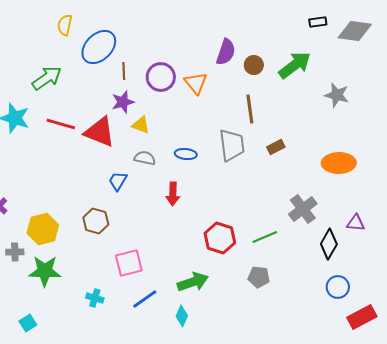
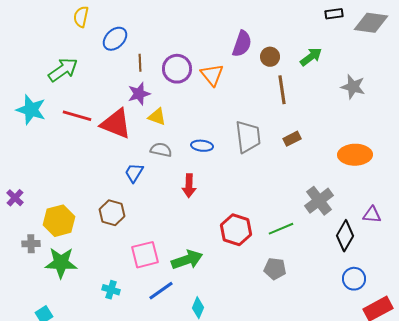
blue ellipse: (99, 47) -> (115, 39), size x0.7
green arrow: (295, 65) -> (311, 57), size x0.7
brown line: (250, 109) -> (282, 90), moved
green arrow: (193, 282) -> (187, 260), moved

